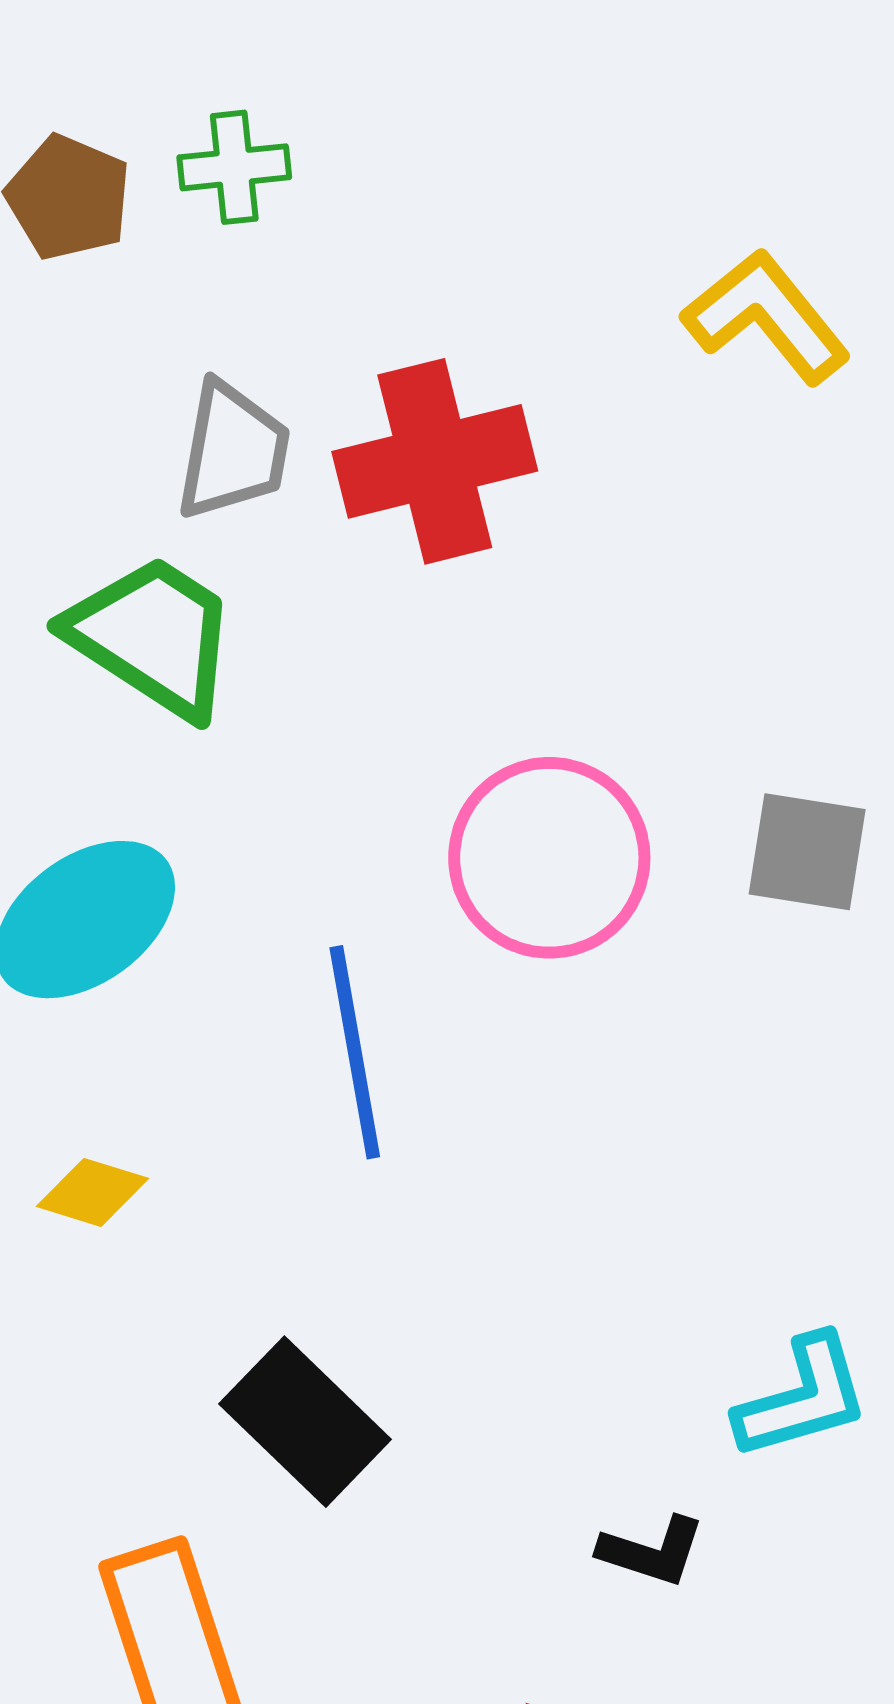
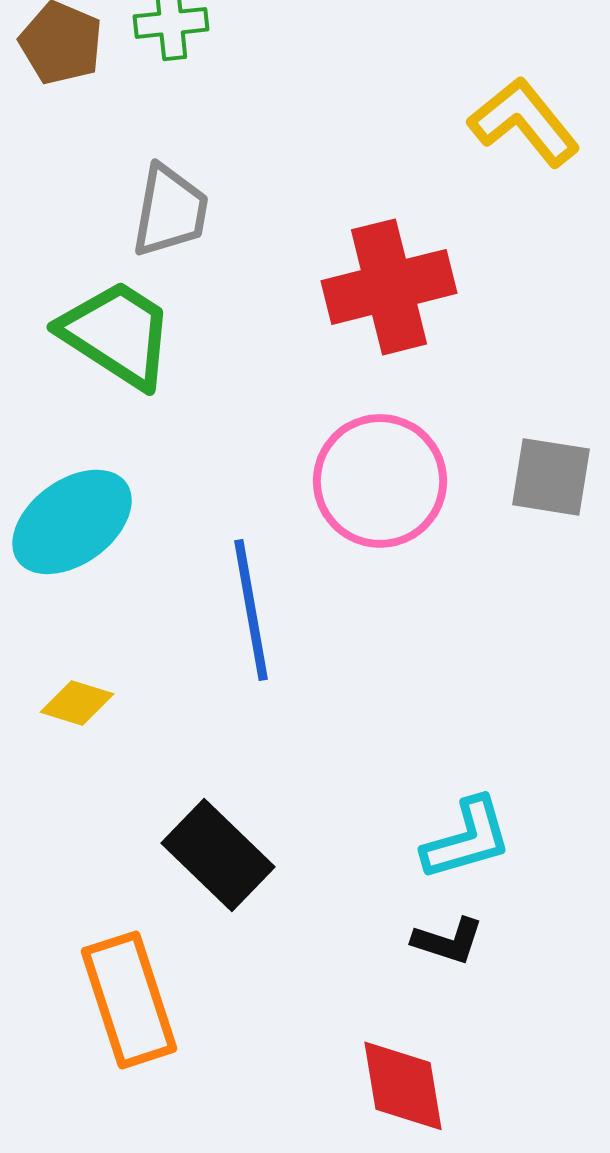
red cross: (435, 461) -> (389, 287), moved
cyan L-shape: (803, 1397) -> (467, 839), moved

